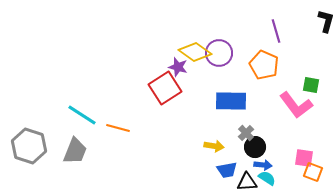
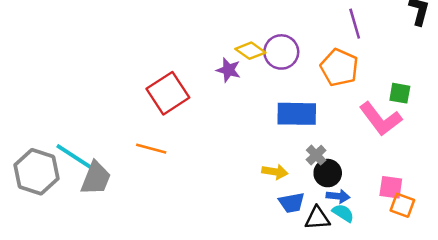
yellow diamond: (195, 52) -> (250, 51), size x0.7
red square: (165, 88) -> (168, 93), moved
cyan line: (82, 115) -> (74, 156), moved

